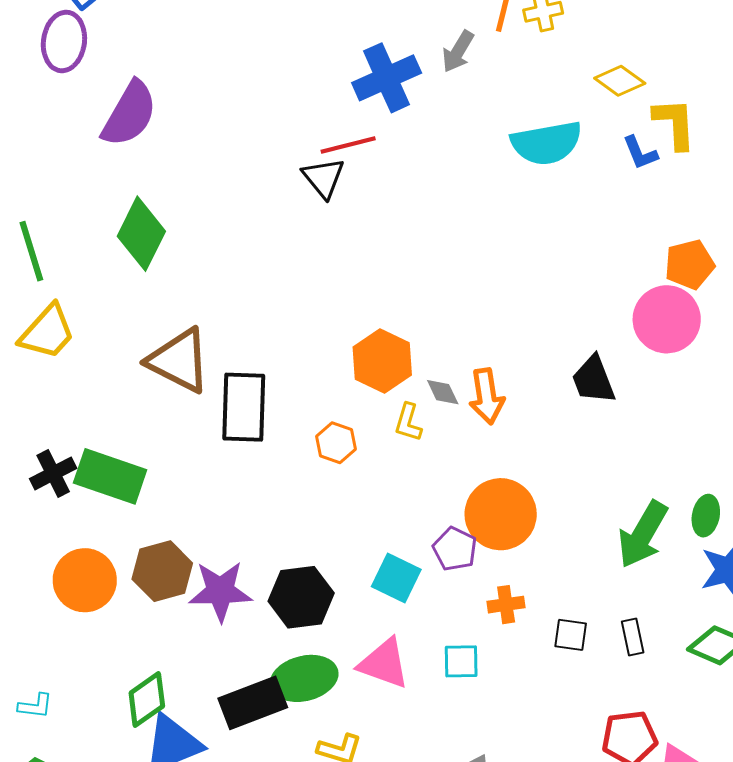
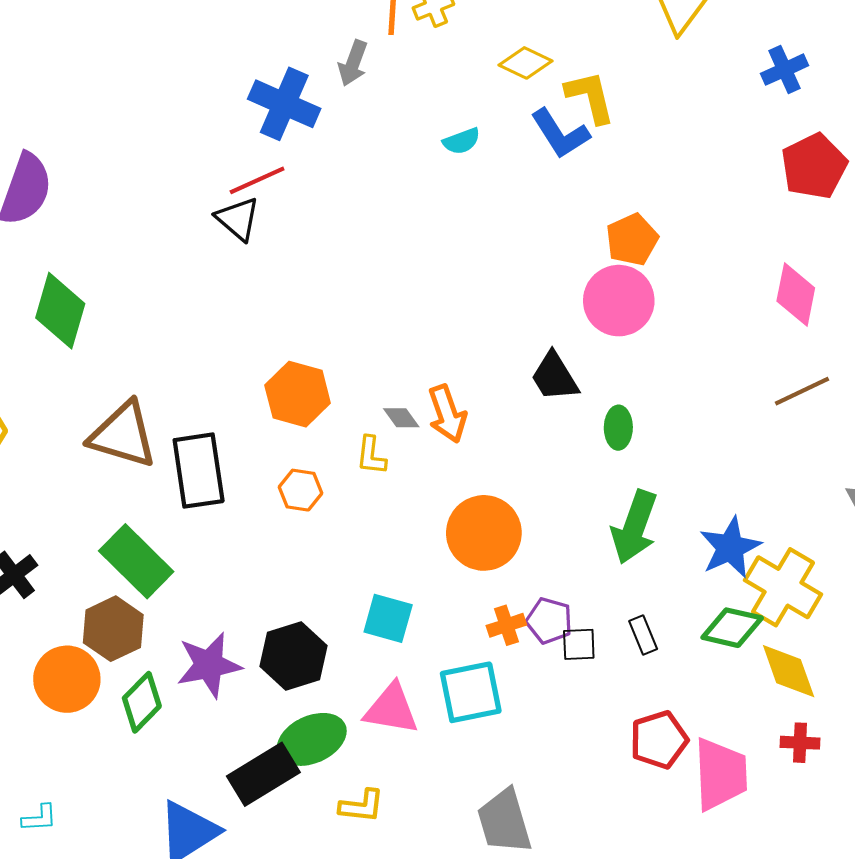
blue cross: (387, 78) -> (284, 104), turned -32
cyan semicircle: (546, 143) -> (462, 141), size x0.5
blue L-shape: (640, 153) -> (560, 134), size x1.5
orange hexagon: (382, 361) -> (298, 394), moved
green rectangle: (110, 476) -> (136, 561), moved, turned 36
green ellipse: (706, 516) -> (618, 428), moved
purple pentagon: (455, 549) -> (549, 621), moved
brown hexagon: (162, 571) -> (113, 629), moved
cyan square: (461, 661) -> (471, 692), size x1.6
green diamond: (147, 700) -> (142, 702), moved

